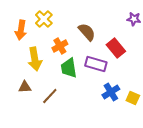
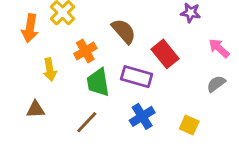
yellow arrow: (35, 59) -> (50, 70), size x0.7
blue cross: (111, 92) -> (142, 116), moved
brown line: (50, 96) -> (87, 122), moved

